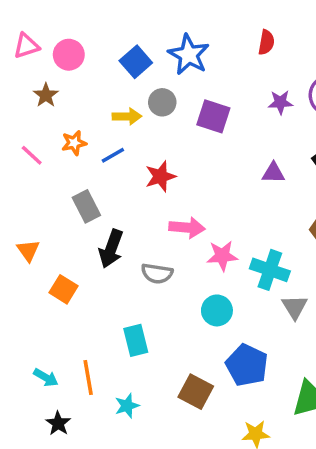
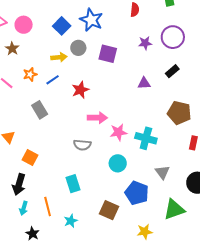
black arrow: (111, 249) -> (19, 184), moved
gray triangle: (295, 307) -> (162, 172), moved
cyan arrow: (46, 377) -> (24, 208), turned 80

